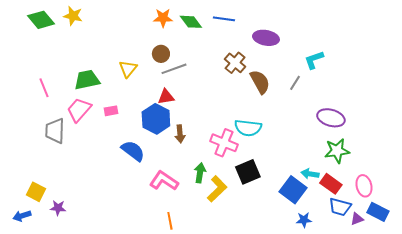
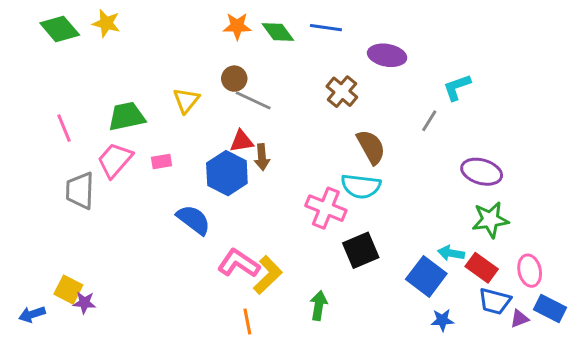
gray line: (174, 69) -> (253, 100), turned 45
brown semicircle: (260, 82) -> (371, 147), moved
brown arrow: (180, 134) -> (262, 157), moved
green arrow: (200, 173) -> (319, 306), moved
yellow L-shape: (217, 189) -> (268, 275), moved
yellow square: (36, 192) -> (68, 290), moved

